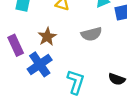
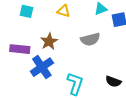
purple rectangle: (16, 45) -> (20, 49), turned -60

